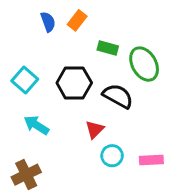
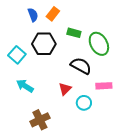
black hexagon: (74, 83) -> (44, 44), moved
cyan circle: (112, 156) -> (84, 103), moved
pink rectangle: (151, 160) -> (104, 86), moved
brown cross: (26, 175) -> (40, 120), moved

